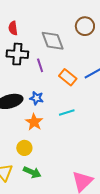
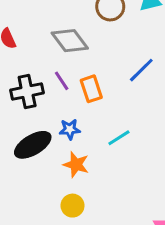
black cross: (17, 54) -> (27, 92), moved
orange rectangle: (68, 77) -> (91, 89), moved, turned 48

